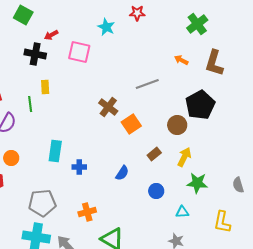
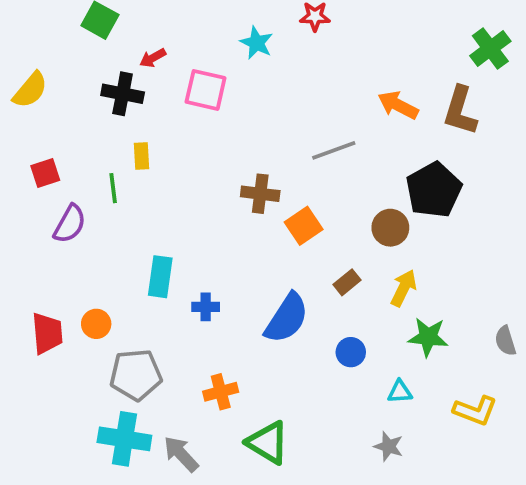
green cross: (197, 24) -> (490, 48), moved
orange arrow: (181, 60) -> (398, 105), size x1.5
brown cross: (108, 107) -> (260, 194), turned -30
orange circle: (11, 158) -> (96, 324), moved
blue semicircle: (122, 173) -> (287, 318), size x1.8
yellow L-shape: (222, 222) -> (475, 411), turned -80

